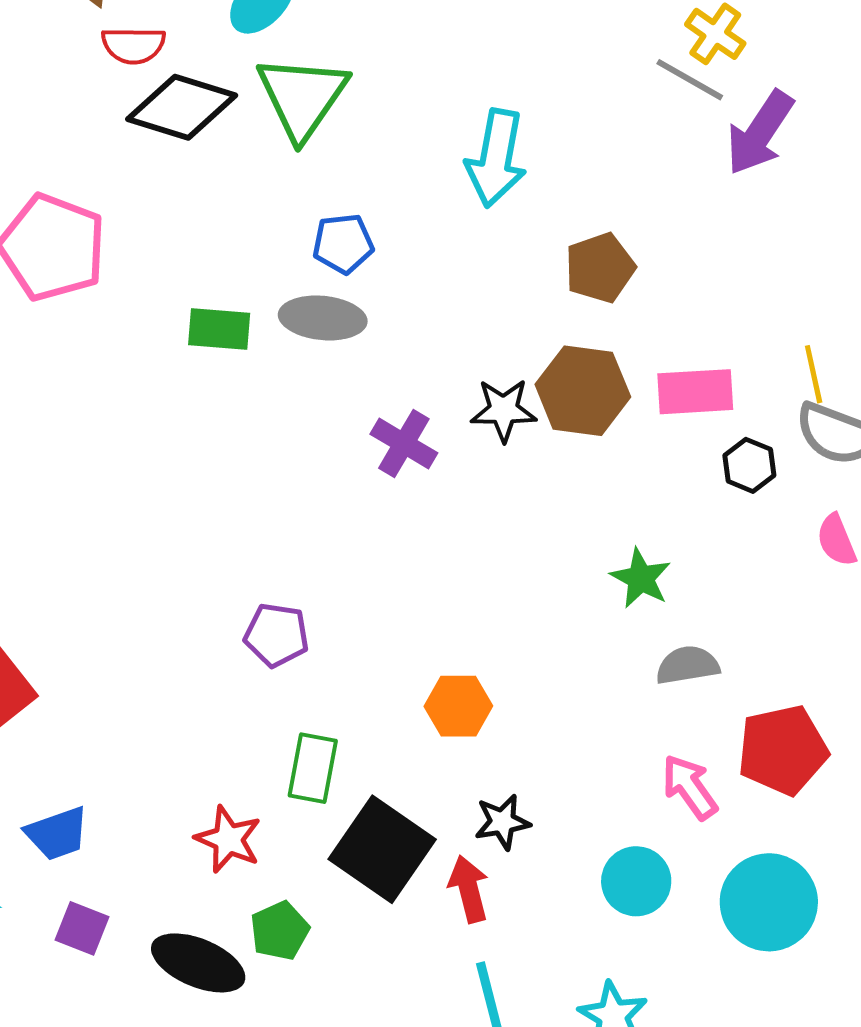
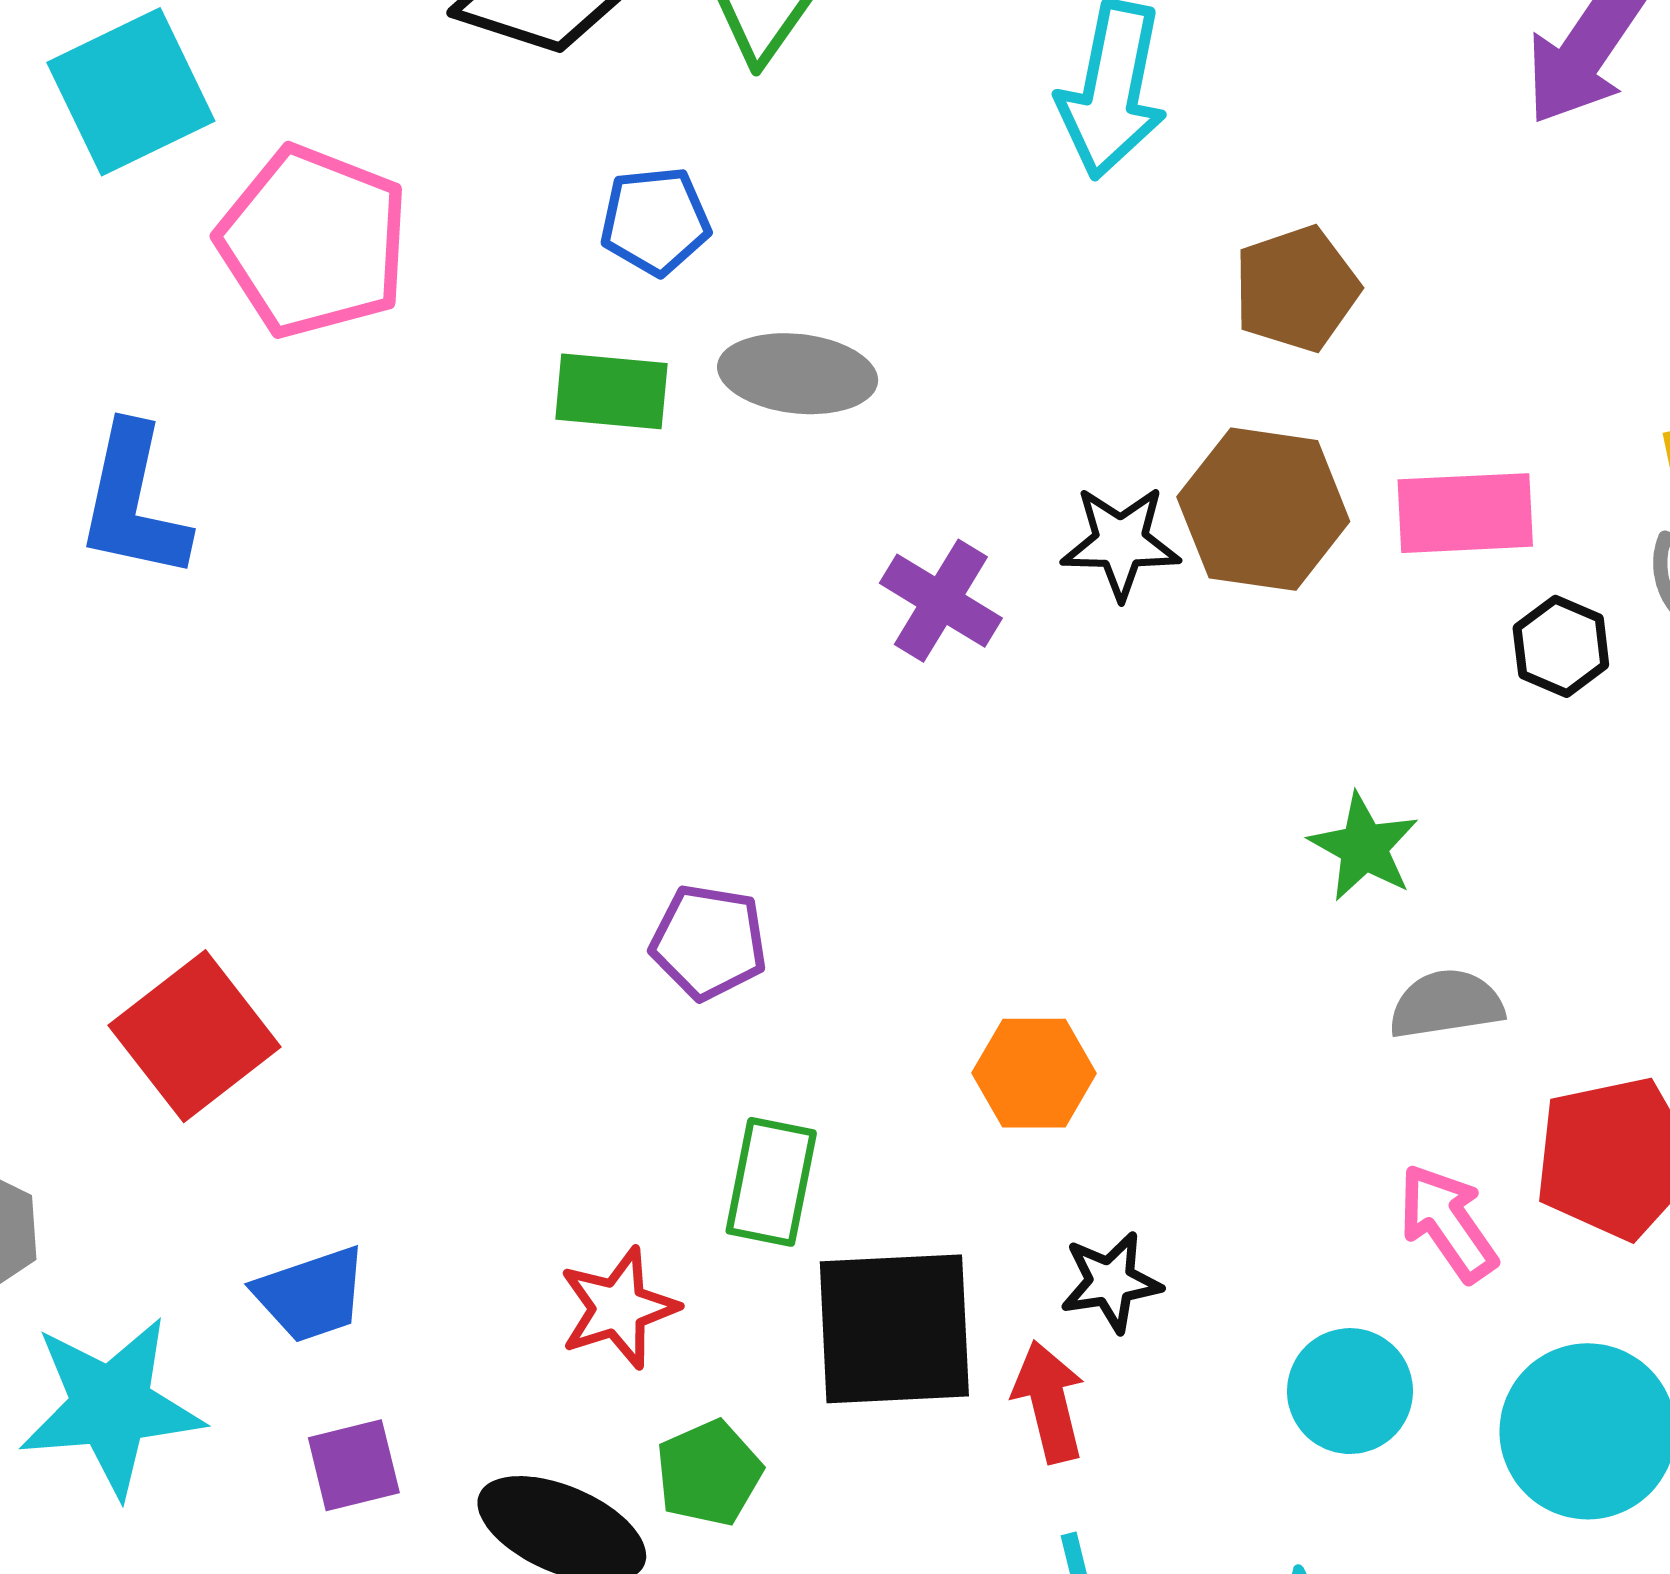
blue pentagon: (343, 244) -> (655, 221), moved
red star: (228, 839) -> (618, 1308), turned 30
black square: (382, 849) -> (894, 1329), turned -38
purple square: (82, 928) -> (354, 1465), turned -36

